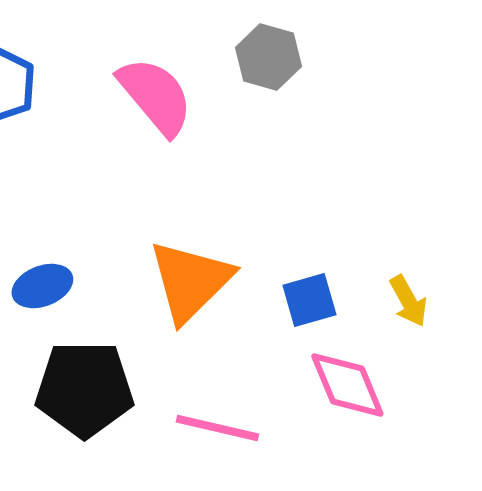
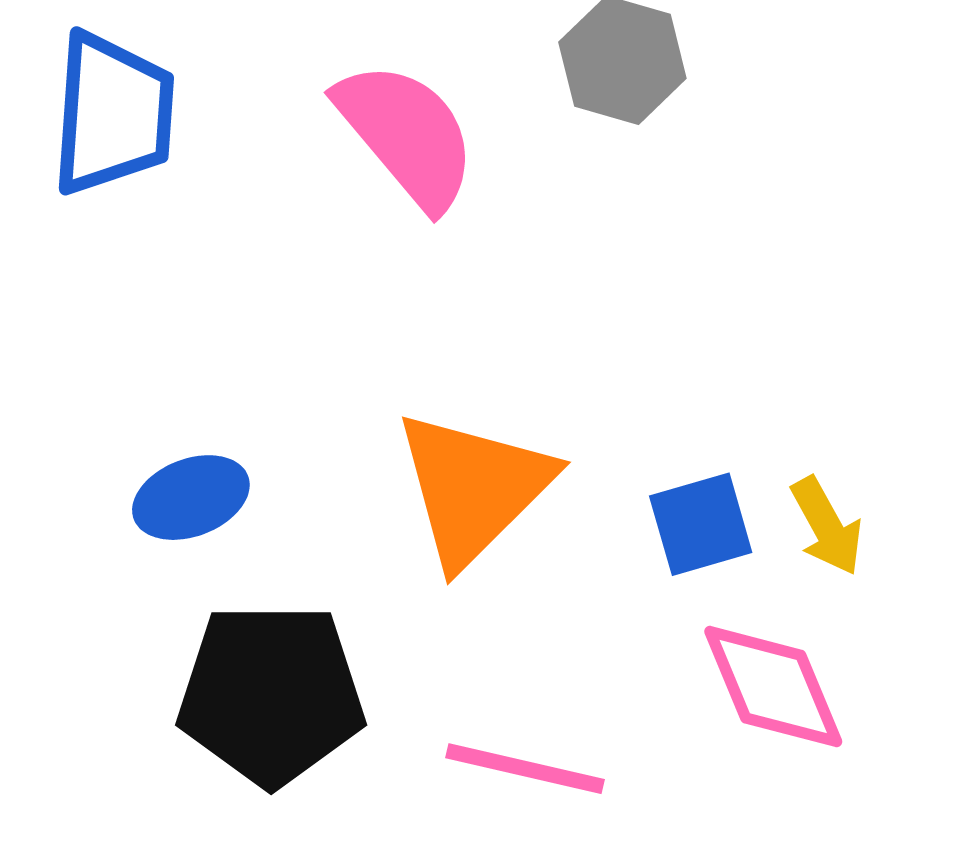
yellow arrow: (408, 301) -> (827, 526), moved

